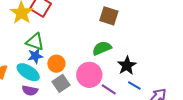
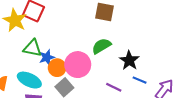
blue star: (35, 56) -> (47, 57), moved
pink circle: (89, 75) -> (78, 65), moved

